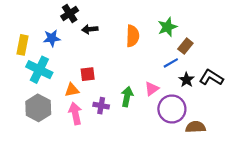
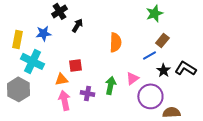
green star: (167, 27) -> (154, 13), moved
black arrow: (90, 29) -> (77, 25), turned 128
orange semicircle: (133, 36) -> (115, 42), moved
gray hexagon: (38, 108) -> (18, 89), moved

